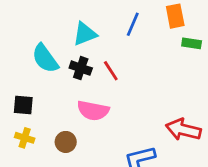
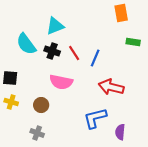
blue line: (133, 24) -> (95, 58), moved
green rectangle: (192, 43) -> (133, 42), moved
red arrow: (183, 130) -> (111, 87), moved

